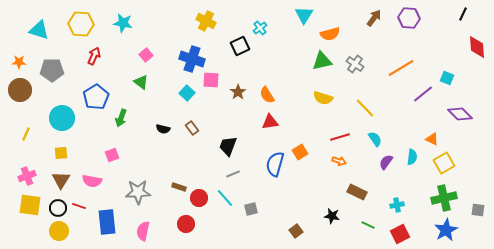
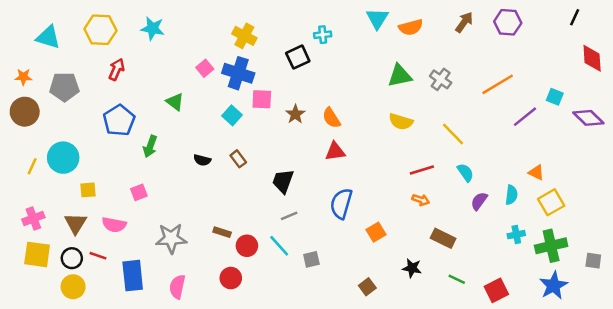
yellow cross: (206, 21) -> (244, 36), moved
cyan cross: (260, 28) -> (323, 35), turned 32
orange semicircle: (330, 34) -> (411, 27), moved
pink square: (146, 55) -> (205, 68), moved
purple diamond: (460, 114) -> (588, 118), moved
cyan circle: (62, 118) -> (63, 158), moved
orange square: (300, 152) -> (376, 232), moved
yellow square: (61, 153) -> (88, 190), moved
cyan cross: (397, 205) -> (516, 235), moved

